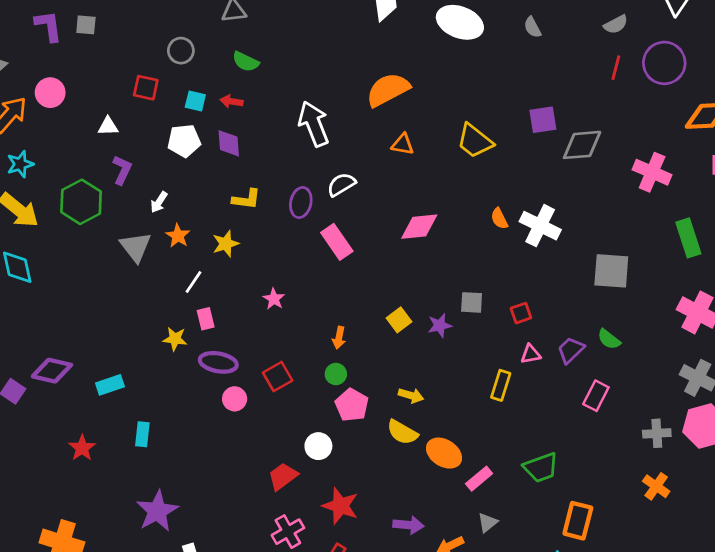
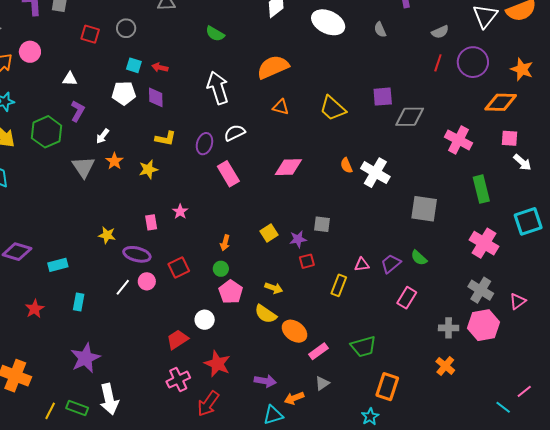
green semicircle: (246, 62) -> (215, 34), moved
red square: (146, 88) -> (90, 34), moved
white line: (193, 282) -> (123, 287), moved
red square: (521, 313) -> (307, 261), moved
pink rectangle: (206, 319) -> (151, 222), moved

